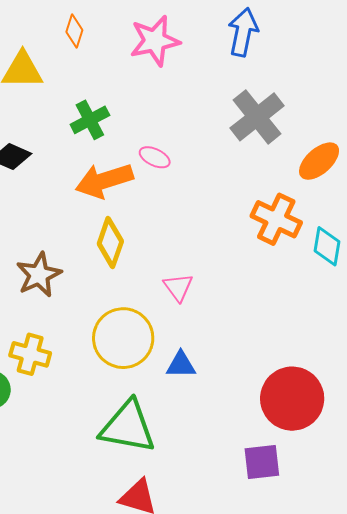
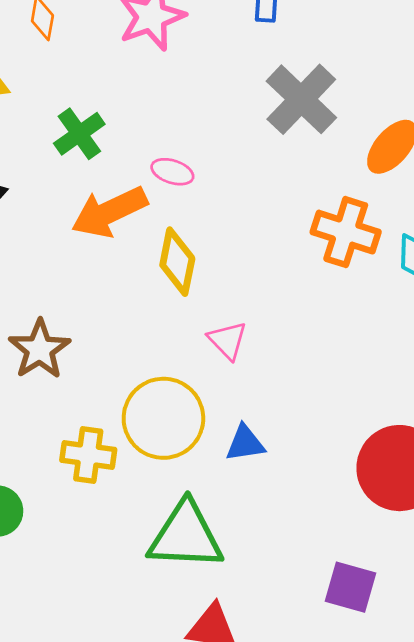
yellow diamond: (110, 242) -> (177, 262), moved
yellow cross: (30, 354) -> (88, 455), moved
purple square: (262, 462) -> (350, 587), moved, turned 30

